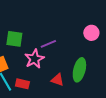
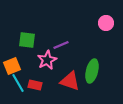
pink circle: (91, 33) -> (106, 23), moved
red triangle: (57, 80) -> (70, 81), size x1.5

